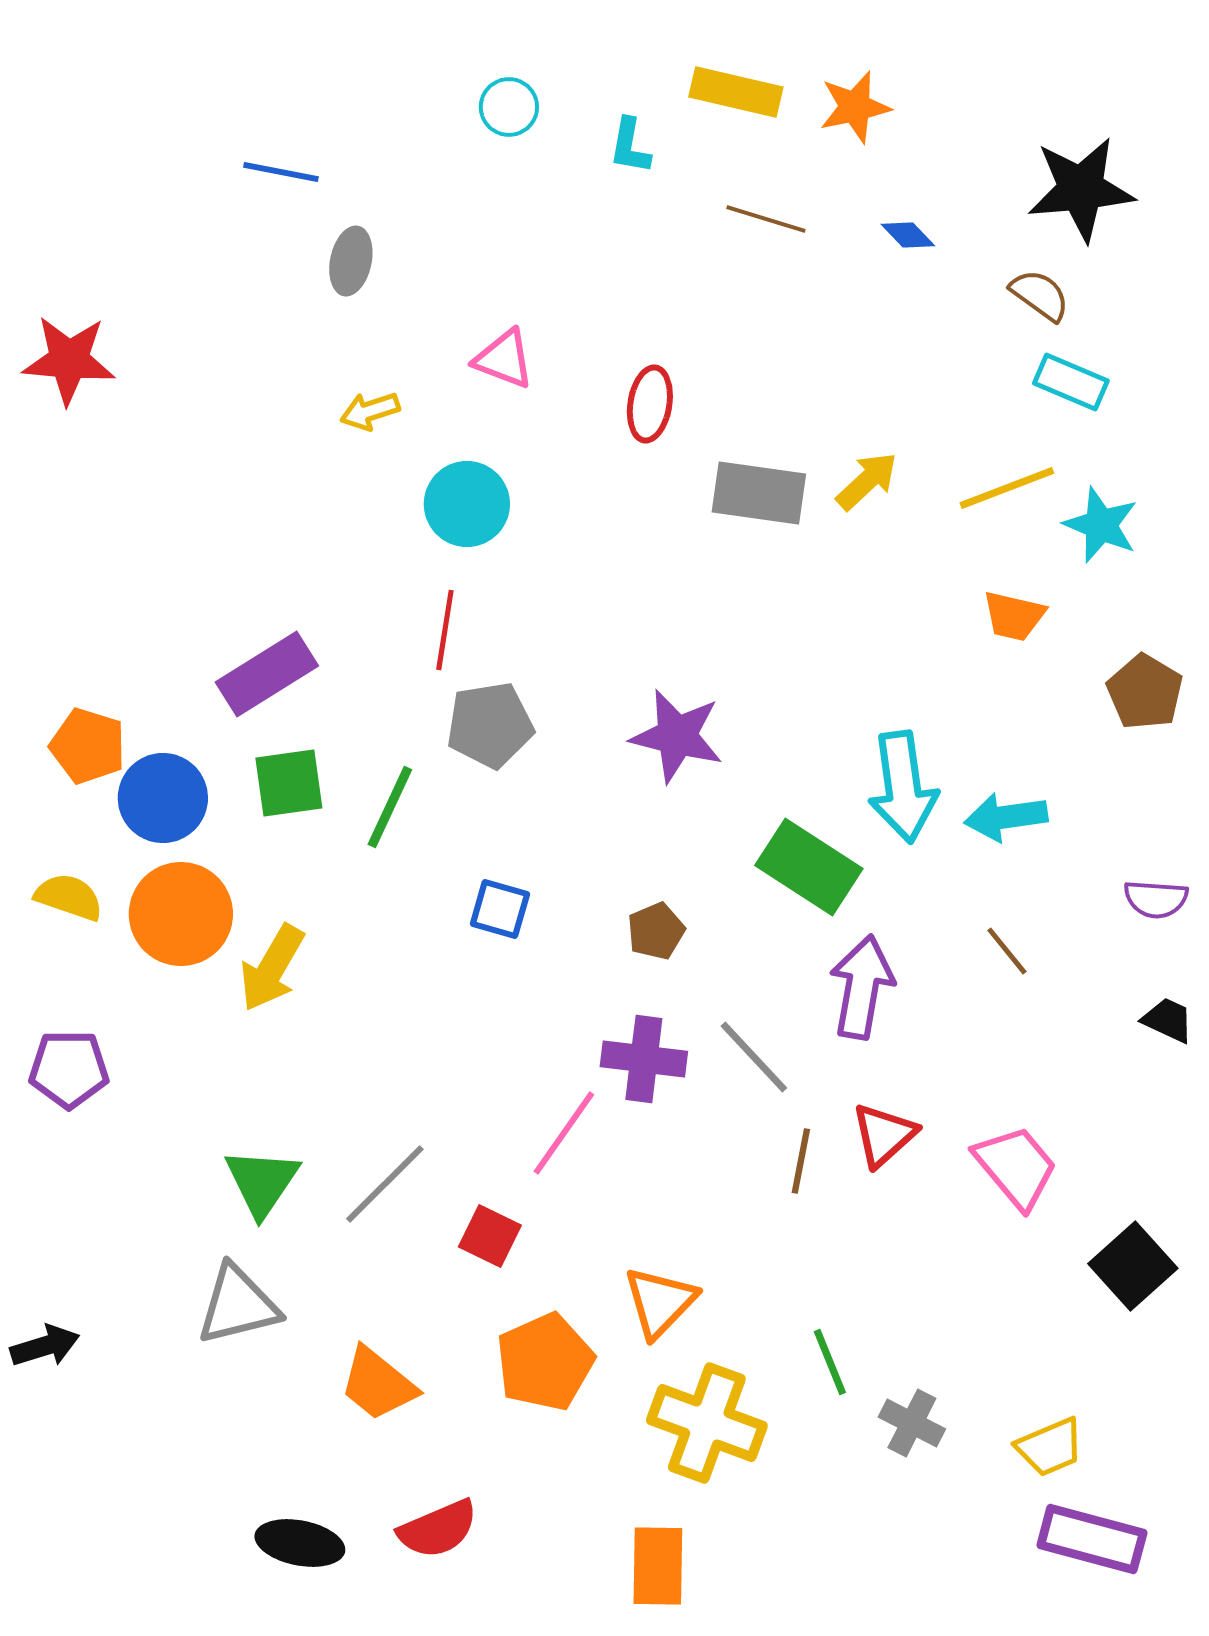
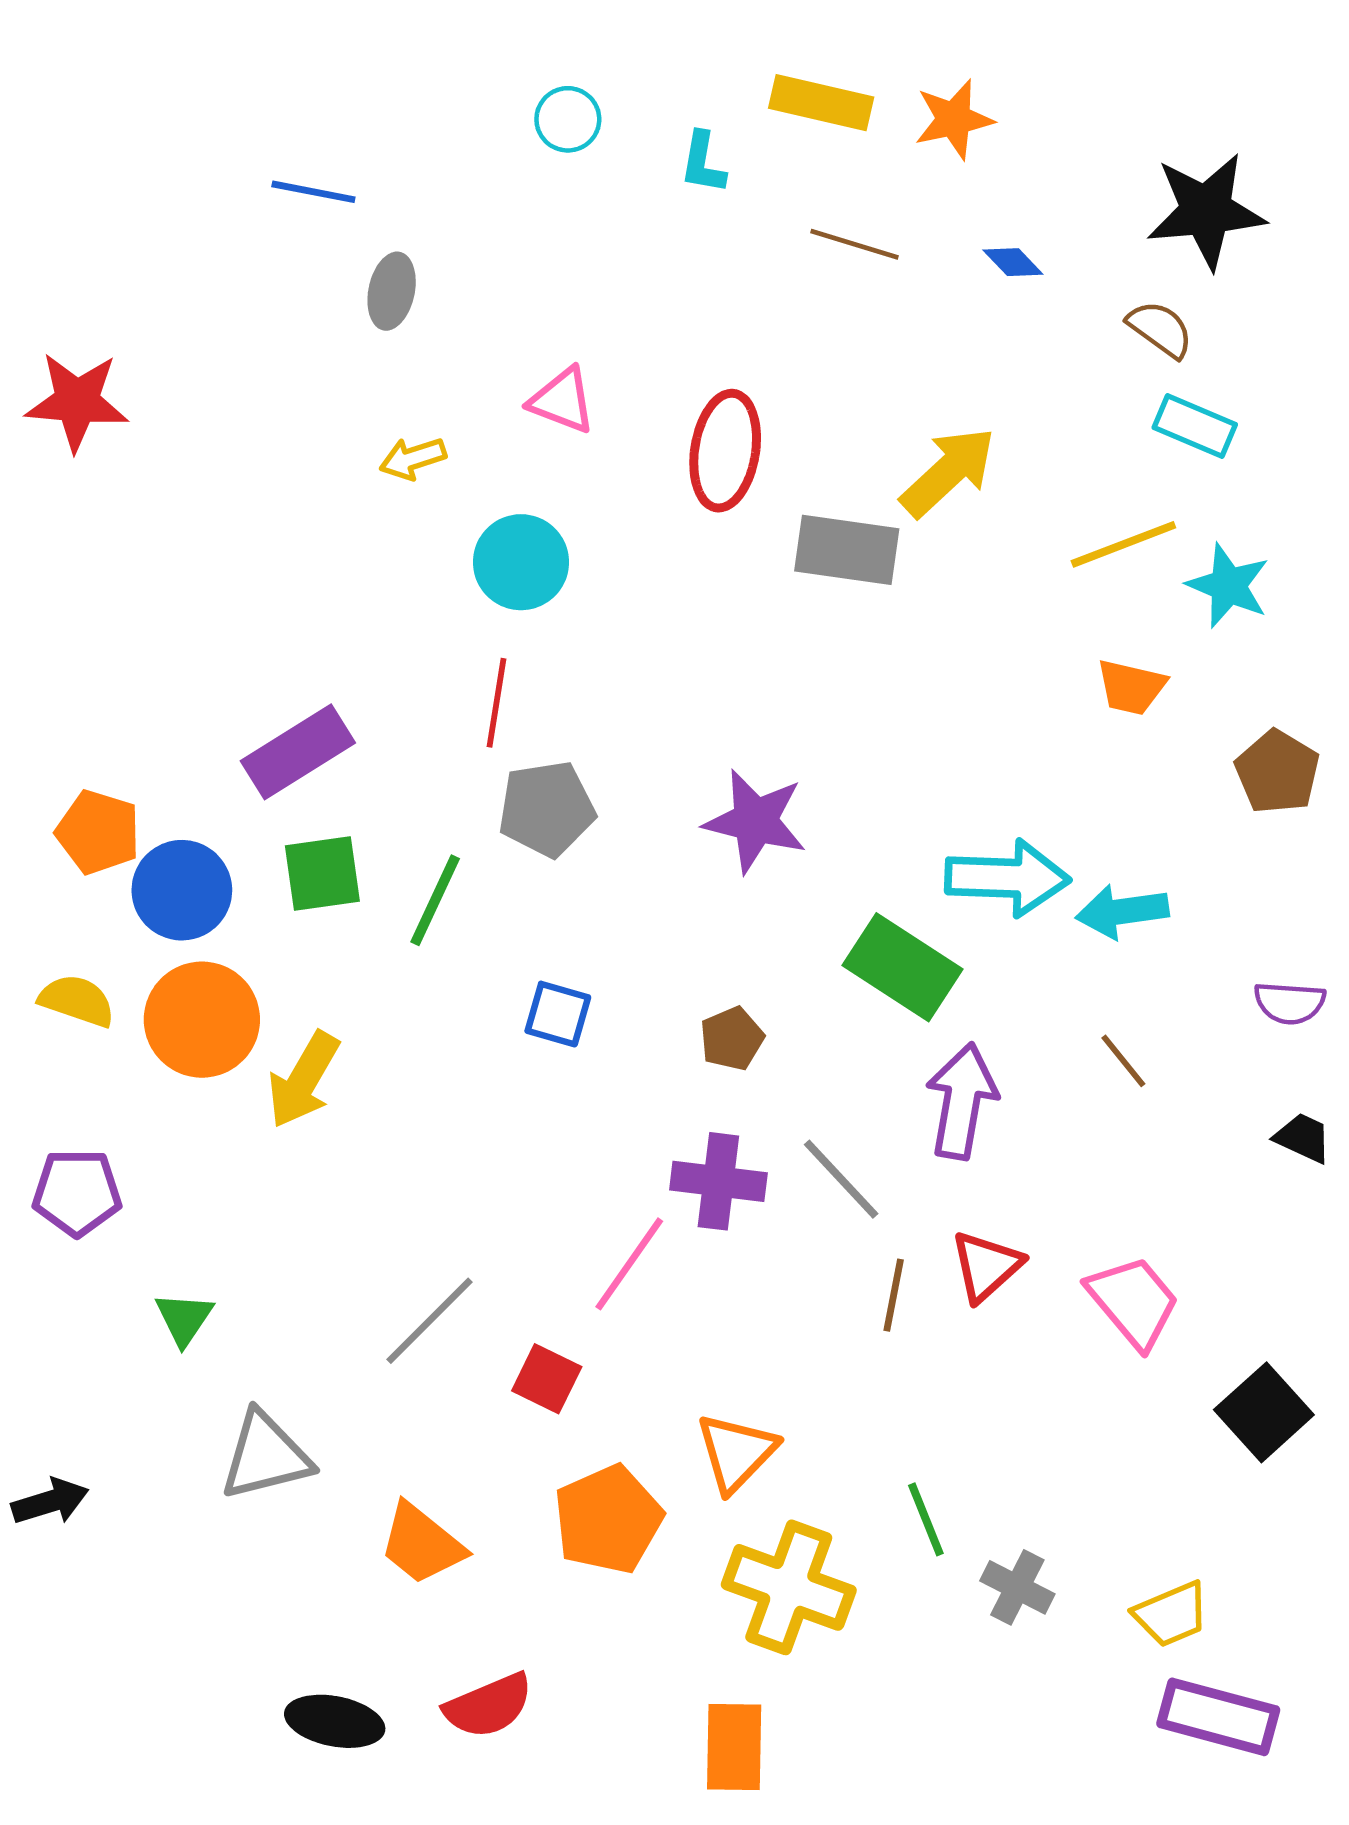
red ellipse: (650, 404) -> (725, 451), size x1.4
yellow arrow: (867, 481) -> (948, 472), moved, size x1.4
cyan arrow: (903, 787) -> (1007, 878), turned -80
green triangle: (262, 1182) -> (184, 1319), moved, size x0.7

